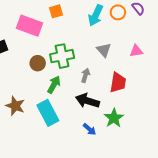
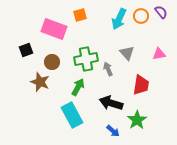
brown circle: (38, 63) -> (52, 62), moved
gray arrow: (85, 75) -> (108, 69), moved, turned -40
brown star: (15, 106) -> (40, 82), moved

